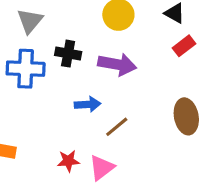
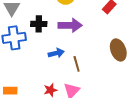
brown line: (117, 127) -> (77, 64), turned -56

